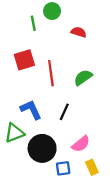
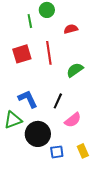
red semicircle: (79, 32) -> (71, 29), turned -32
red line: (51, 73) -> (49, 53), moved
pink semicircle: (81, 144) -> (73, 120), moved

